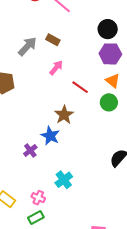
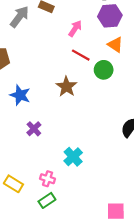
pink arrow: (56, 68) -> (75, 29), moved
green circle: (109, 102) -> (104, 70), moved
blue star: (50, 136) -> (20, 95), moved

